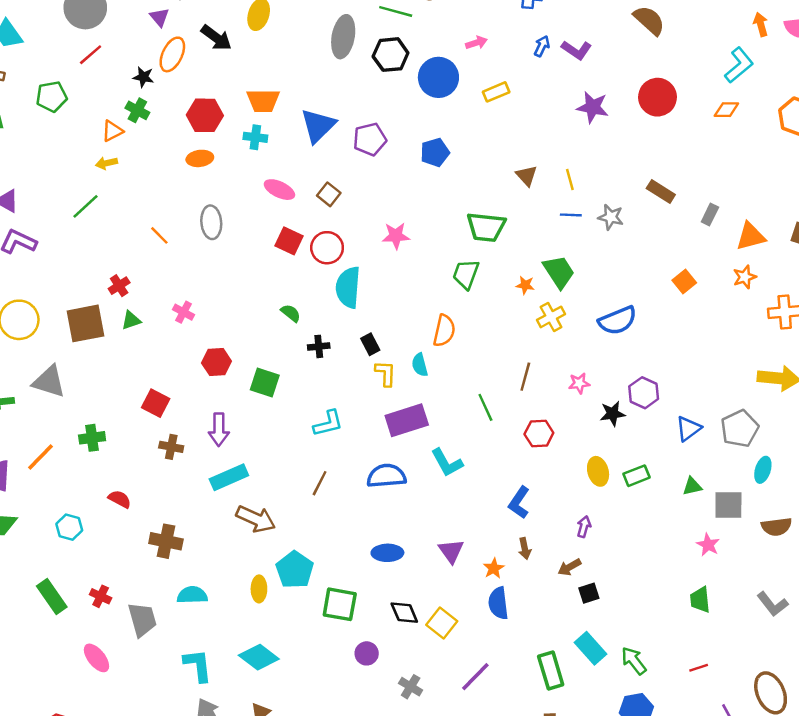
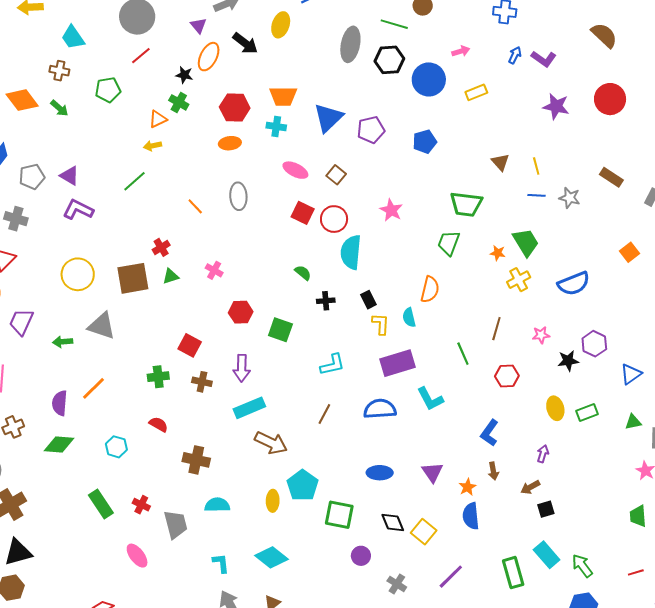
pink star: (396, 236) -> (391, 210), turned 30
green cross: (92, 438) -> (158, 377), moved
cyan L-shape: (198, 665) -> (221, 563), size x0.7

